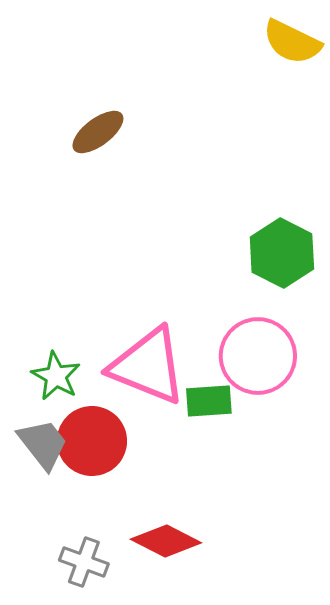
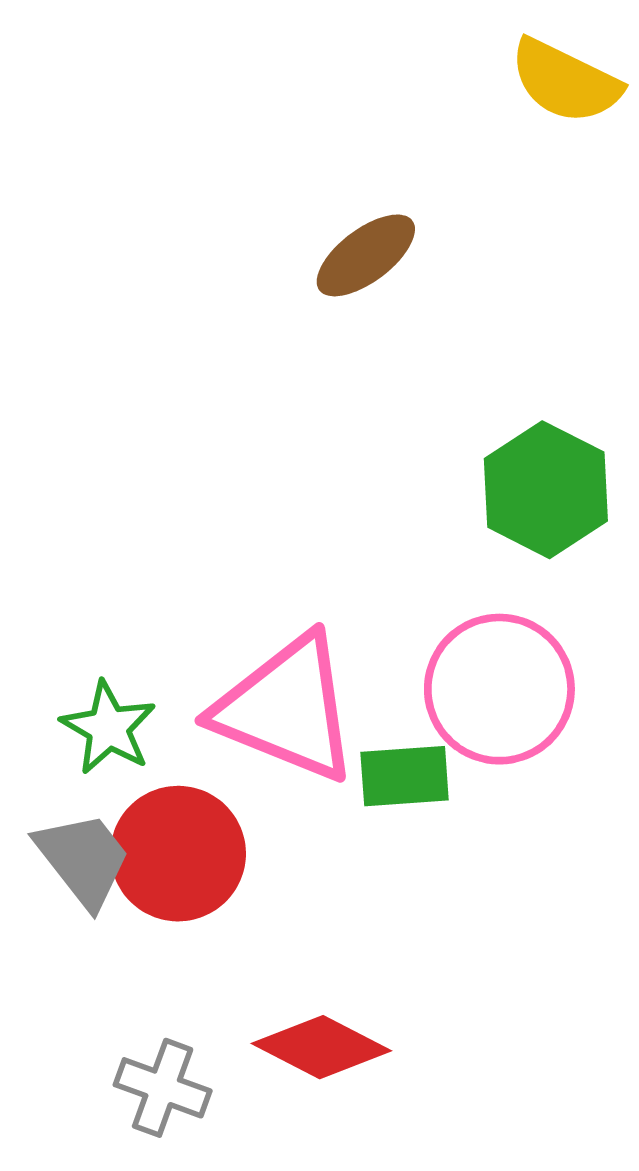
brown ellipse: (98, 132) -> (366, 255), moved

